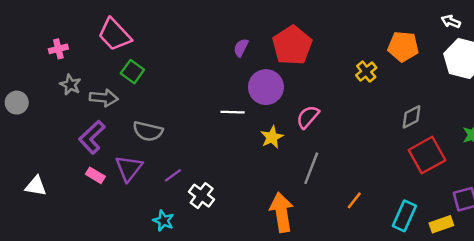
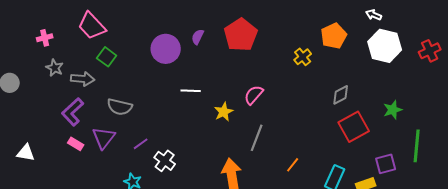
orange pentagon: (403, 47) -> (334, 36), turned -30
purple circle: (266, 87) -> (166, 49), moved

